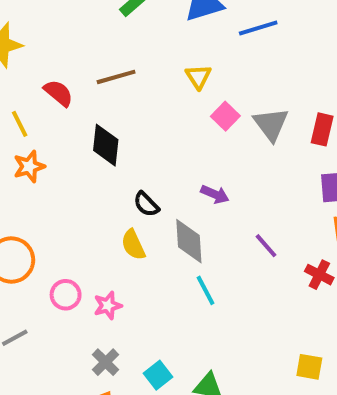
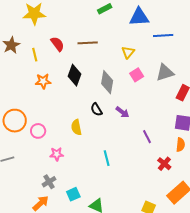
gray triangle: (271, 124) -> (165, 73), moved, turned 36
orange star: (29, 166) -> (43, 81), moved
black semicircle: (146, 204) -> (96, 109), moved
gray diamond: (189, 241) -> (107, 82), moved
purple line: (266, 246) -> (147, 137), moved
pink circle: (66, 295) -> (38, 131), moved

